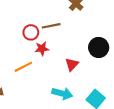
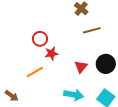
brown line: (51, 26) -> (92, 30), moved
black circle: (99, 47) -> (106, 64), moved

